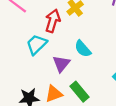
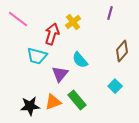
cyan trapezoid: (37, 44) -> (37, 56), turned -120

